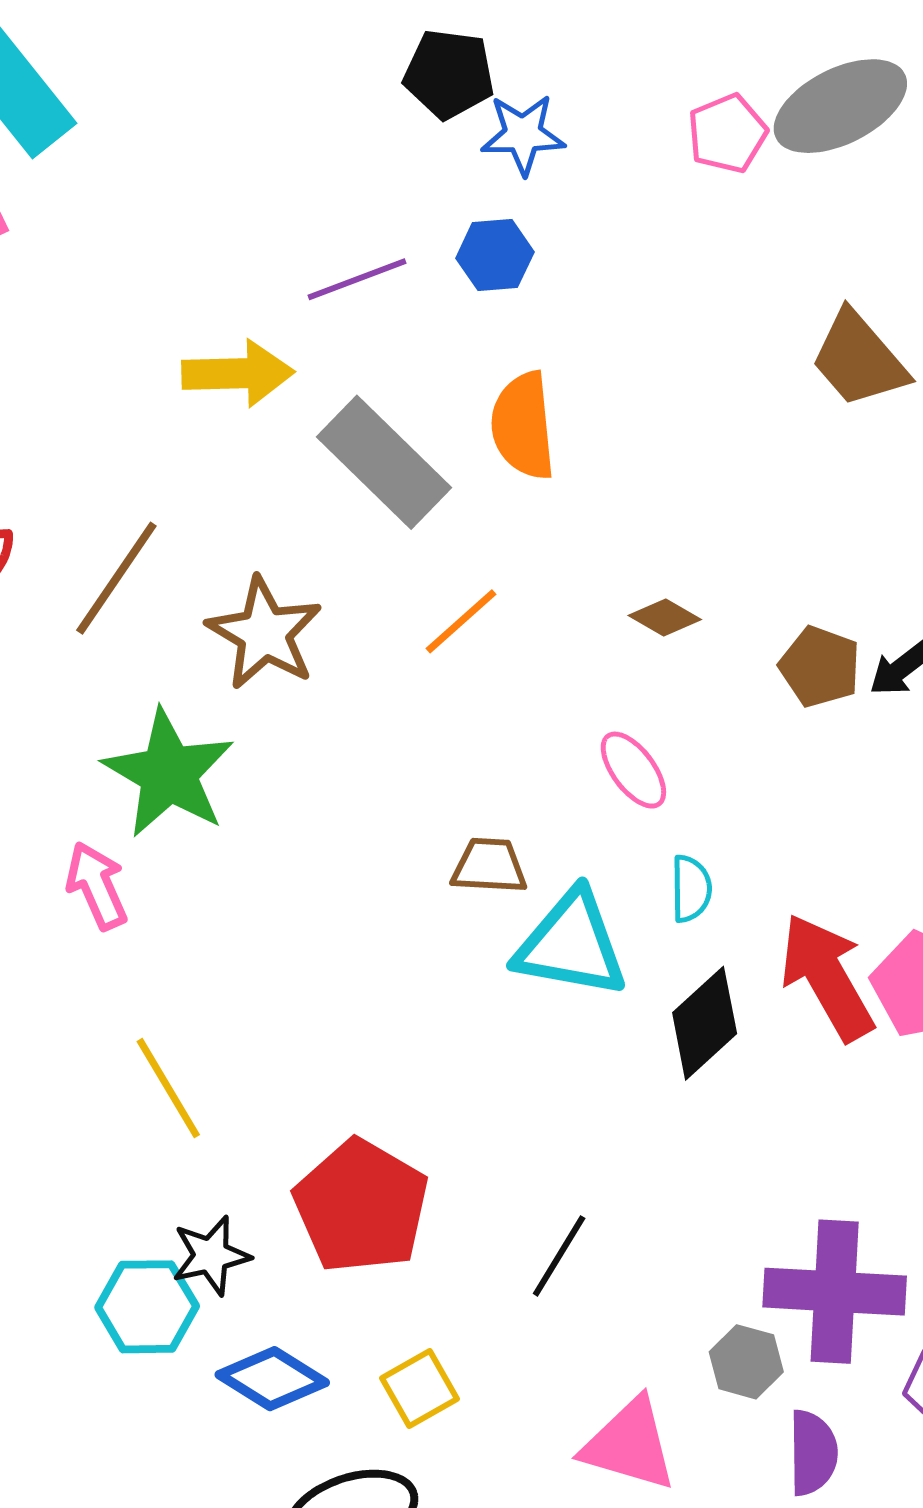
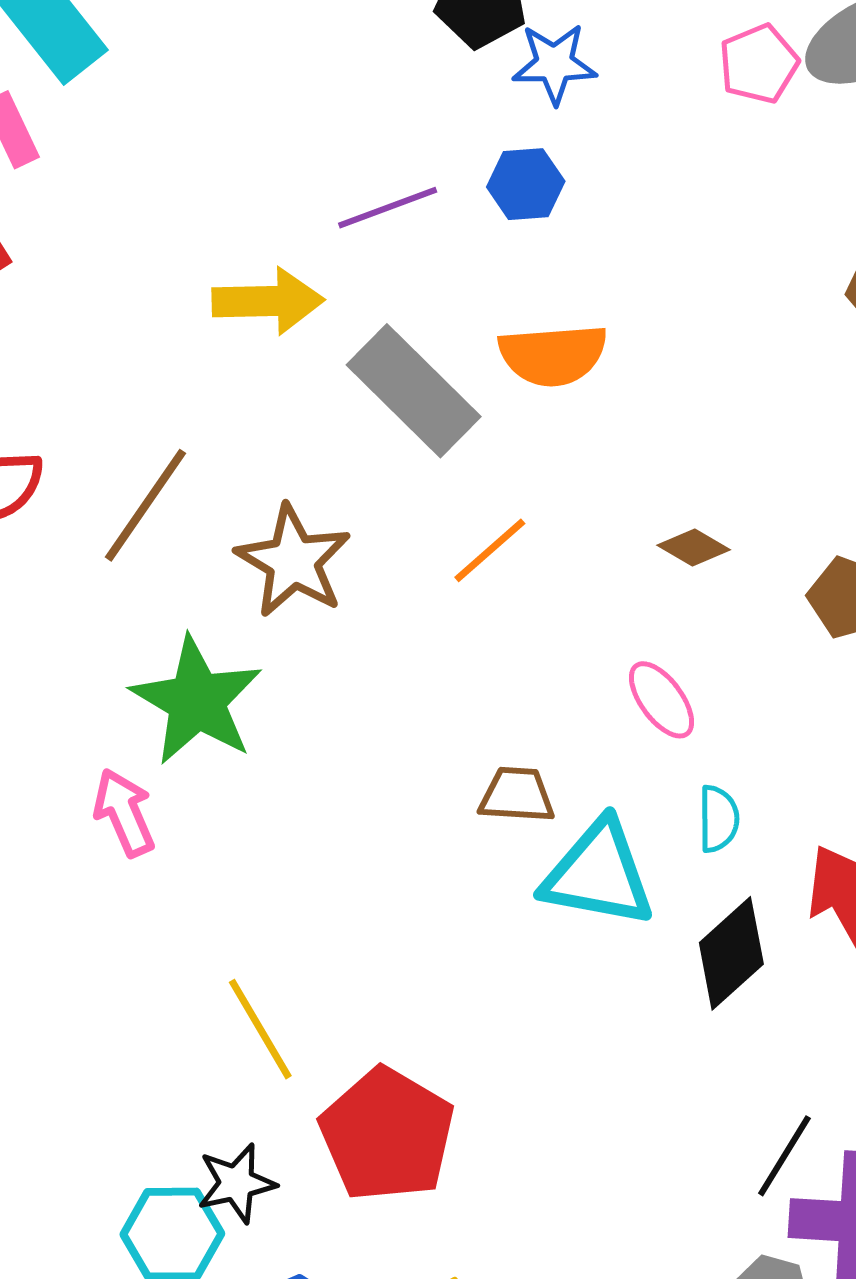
orange semicircle: (523, 426) -> (553, 355), turned -89
yellow line: (168, 1088) -> (260, 1029), moved
black line: (559, 1256) -> (784, 1156), moved

